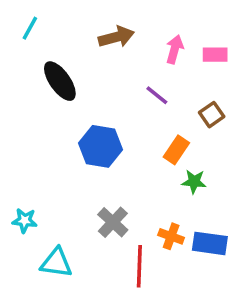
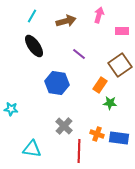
cyan line: (30, 28) -> (32, 16), moved
pink arrow: (175, 49) -> (99, 15), moved
purple line: (157, 95) -> (79, 54), moved
brown square: (212, 115) -> (120, 65), size x1.6
cyan star: (25, 220) -> (11, 109), moved

